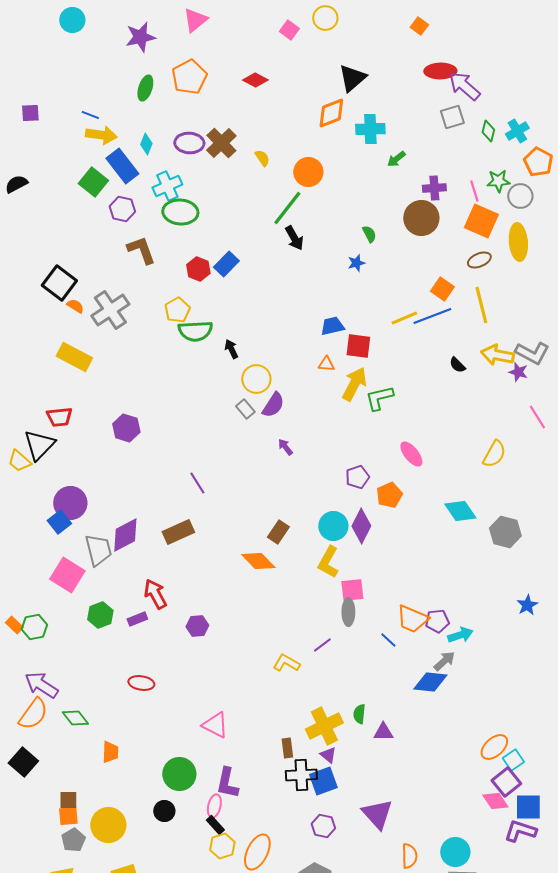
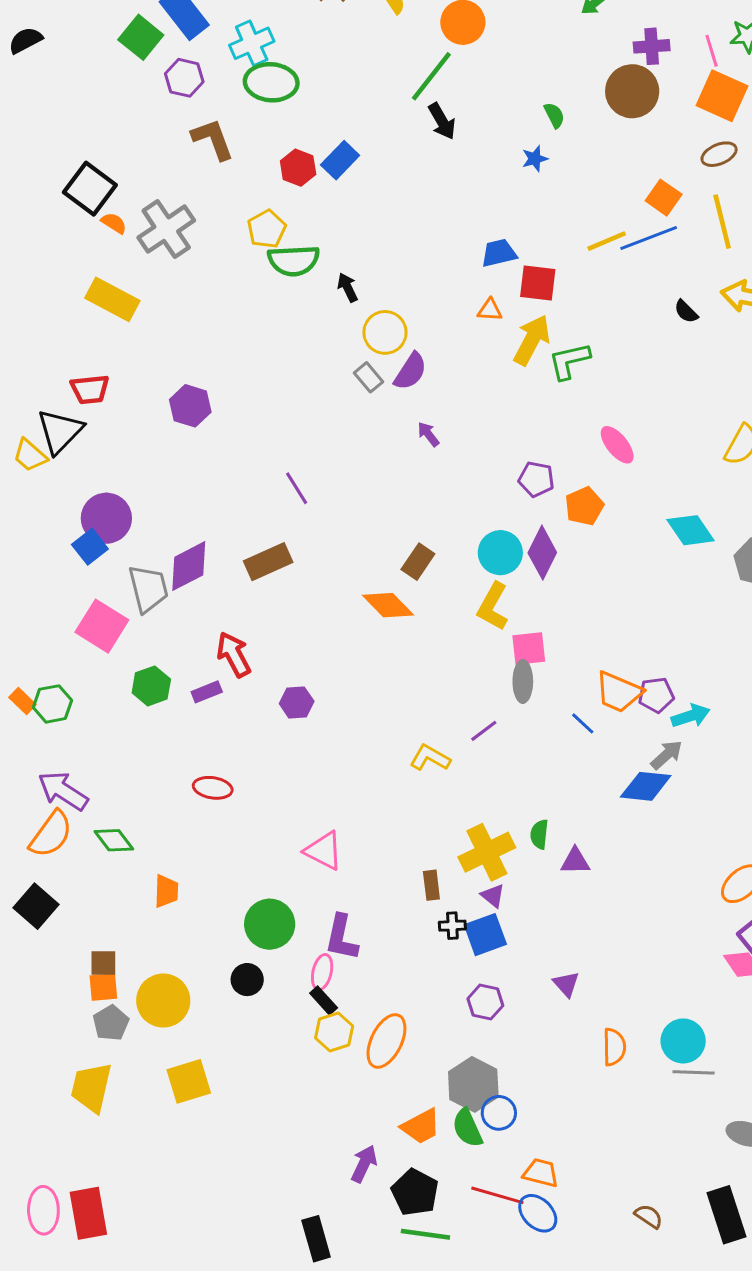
purple pentagon: (357, 477) -> (536, 479), turned 30
black cross: (301, 775) -> (452, 926), size x0.6
purple triangle: (377, 814) -> (566, 984), size x0.6

